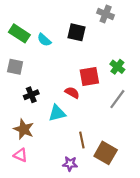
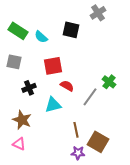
gray cross: (106, 14) -> (98, 13), turned 35
green cross: (117, 67) -> (109, 82), moved
red square: (89, 76) -> (53, 66), moved
gray line: (117, 99) -> (90, 97), moved
purple star: (70, 164) -> (78, 153), moved

